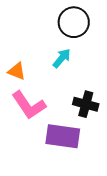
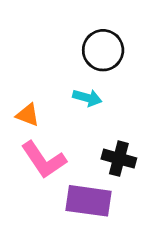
cyan arrow: (62, 58) -> (87, 98), turned 65

